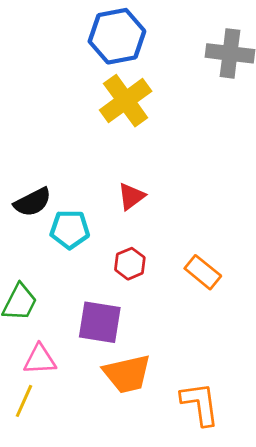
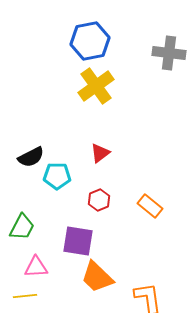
orange trapezoid: (127, 374) -> (97, 277), turned 57
yellow line: (24, 401) -> (25, 296), turned 60

